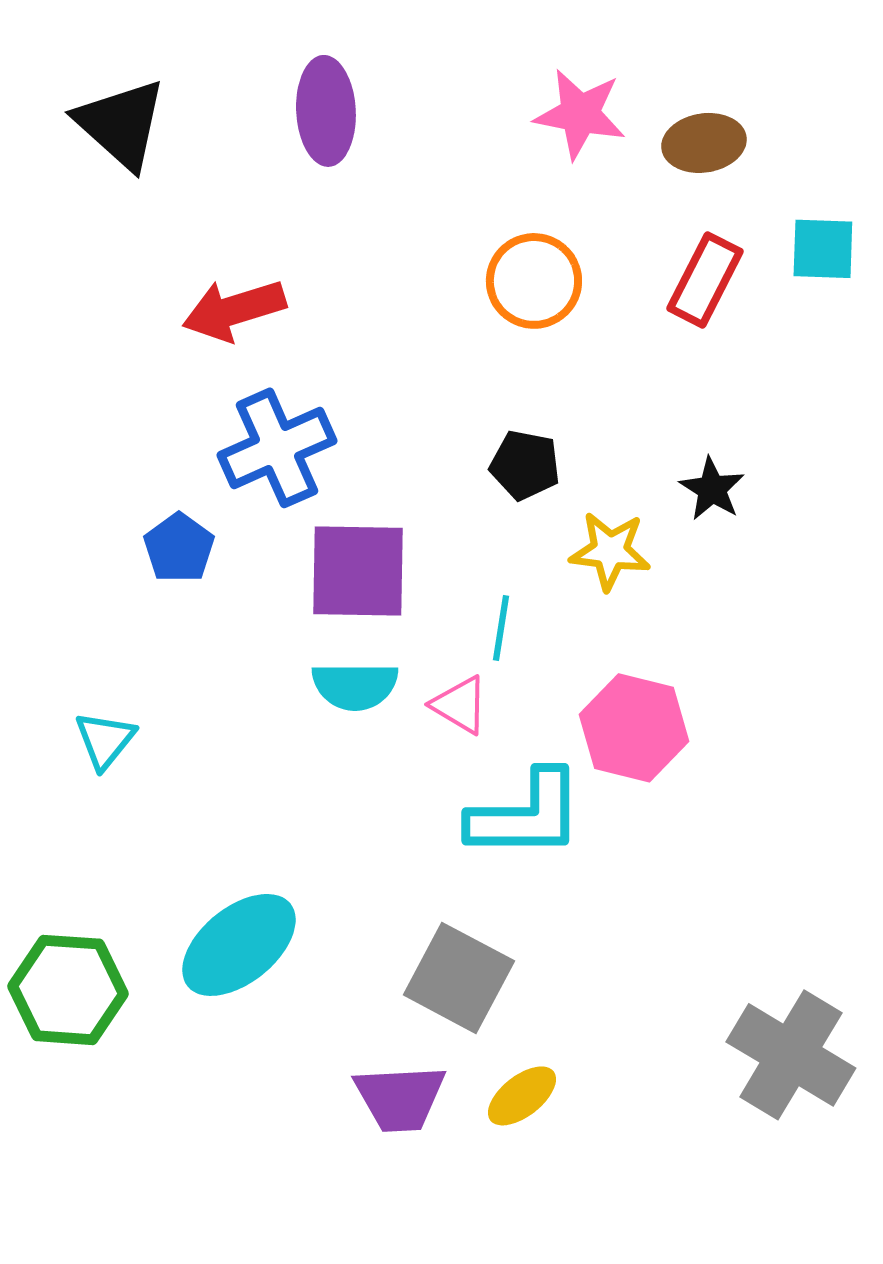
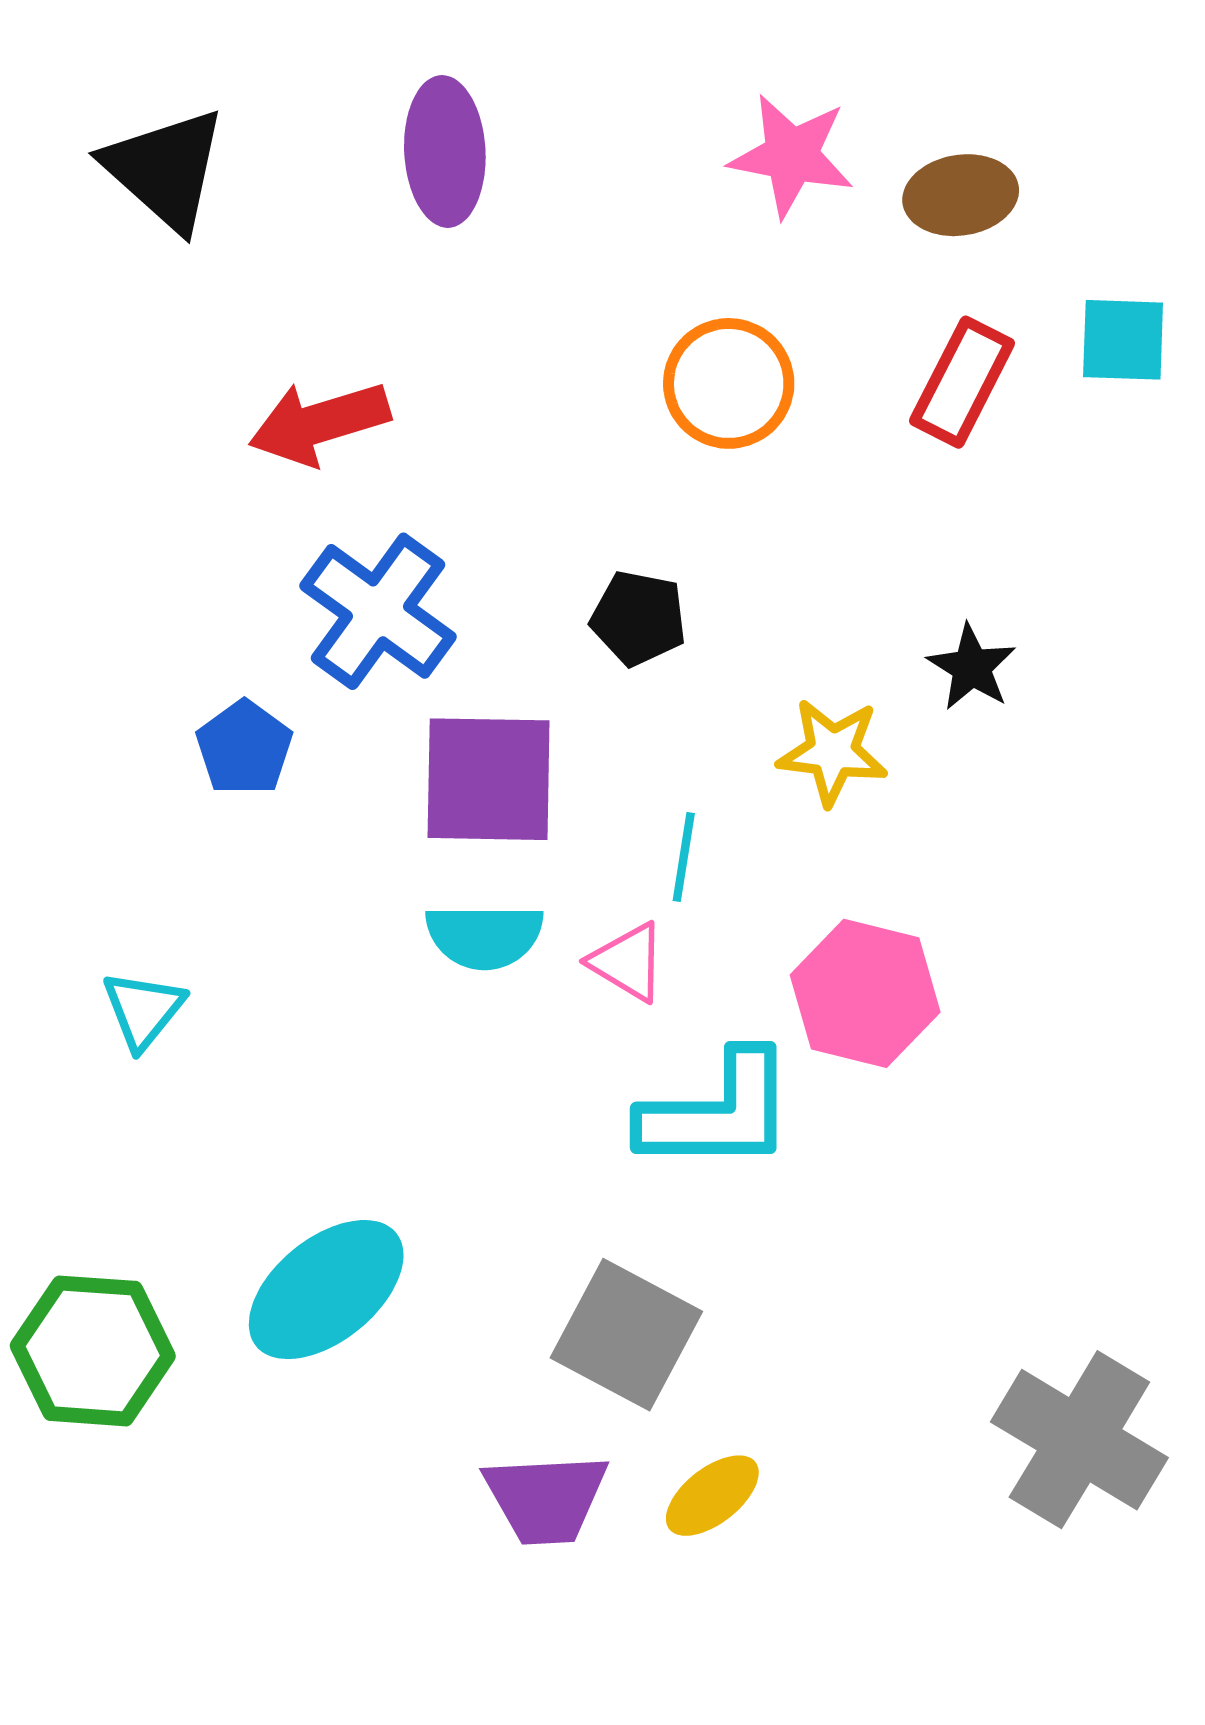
blue cross: (277, 448) -> (378, 611), turned -30
black pentagon: (525, 465) -> (639, 618), moved

